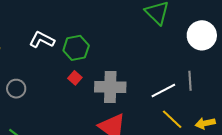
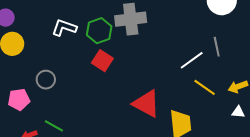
red square: (75, 78) -> (102, 61), size x1.5
gray cross: (110, 87) -> (131, 19), moved

